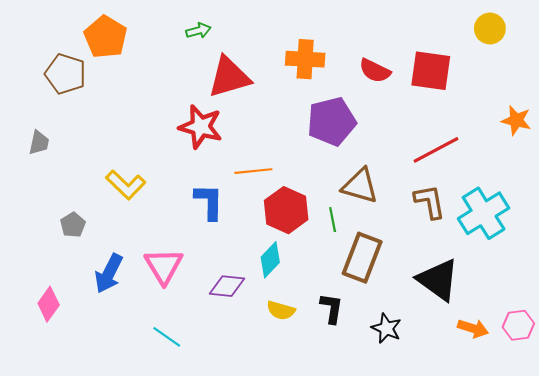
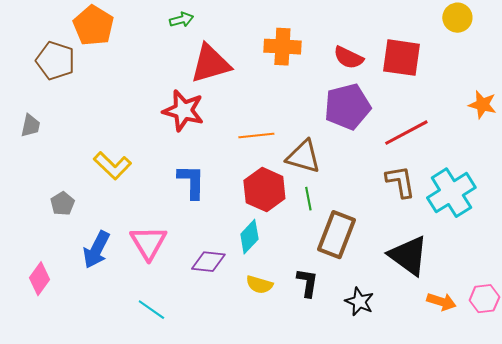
purple pentagon: (332, 121) -> (347, 107), moved
orange line: (253, 171) -> (256, 136), moved
brown triangle: (360, 186) -> (303, 157), moved

